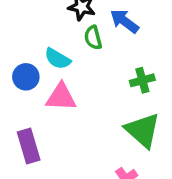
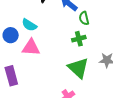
green semicircle: (93, 38) -> (84, 18), moved

